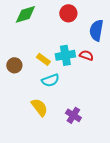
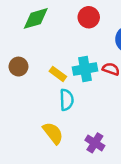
brown circle: (14, 65) -> (18, 67), moved
cyan semicircle: (50, 80) -> (67, 100), turned -72

